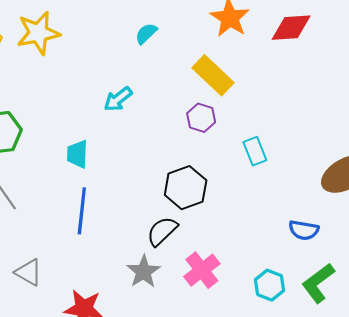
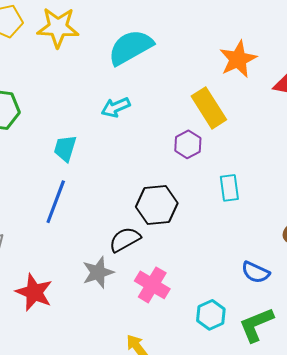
cyan semicircle: (146, 33) -> (131, 47), moved, size x2.0
pink cross: (202, 270) -> (152, 285), turned -36

